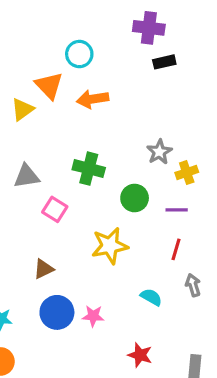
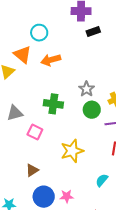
gray star: (159, 152) -> (87, 89), moved
green circle: (135, 198) -> (92, 110), moved
cyan semicircle: (151, 297) -> (102, 180), turned -72

